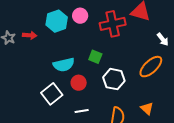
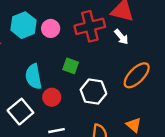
pink circle: (80, 16) -> (51, 28), moved
white arrow: (163, 39) -> (121, 37), moved
cyan semicircle: (64, 65) -> (34, 76), turned 95

